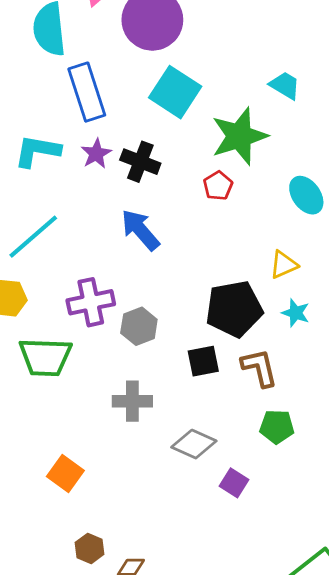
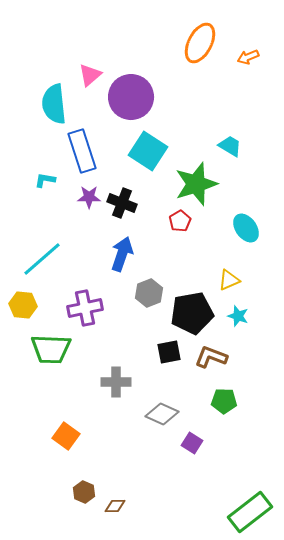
cyan L-shape: (37, 151) -> (45, 180), moved, size x0.6
purple star: (96, 154) -> (89, 197), turned 30
blue arrow: (140, 230) -> (122, 254), turned 60
gray hexagon: (139, 326) -> (149, 293), moved
brown L-shape: (259, 368) -> (211, 357), turned -56

